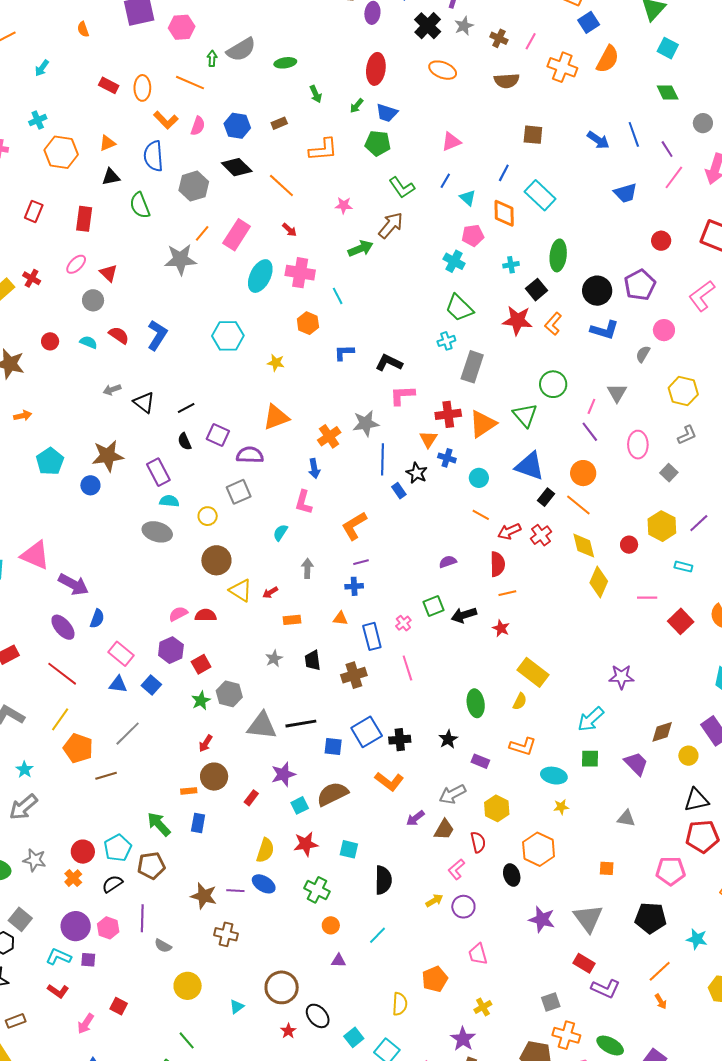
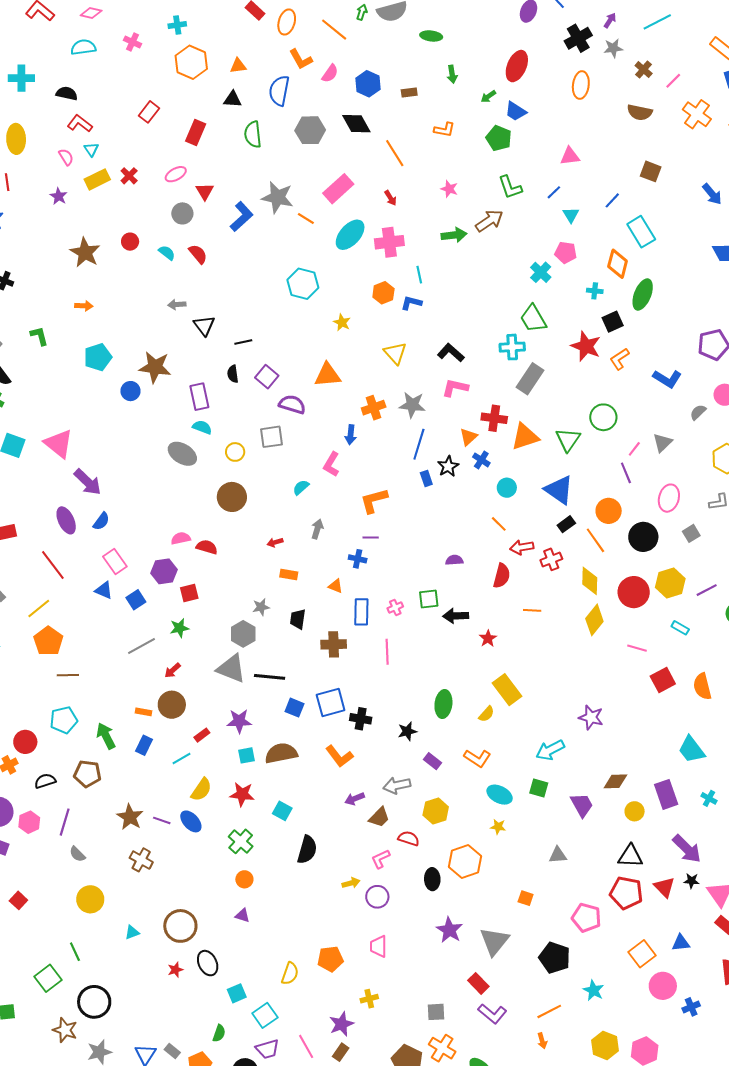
orange ellipse: (443, 70) -> (581, 85), turned 60
orange L-shape: (323, 150) -> (444, 130), size x0.7
orange diamond: (504, 213) -> (618, 264), moved
orange line: (202, 233) -> (306, 218), moved, turned 66
pink cross: (300, 273) -> (389, 242), turned -32
black circle: (597, 291) -> (643, 537), moved
blue L-shape: (157, 335) -> (242, 217), moved
cyan cross: (446, 341) -> (512, 347), size x1.4
blue L-shape: (344, 353) -> (411, 303), moved
red circle: (629, 545) -> (634, 592), size x1.8
yellow triangle: (241, 590) -> (395, 353), moved
orange line: (507, 593) -> (532, 610), moved
gray hexagon: (229, 694) -> (243, 634), moved
gray line: (128, 734) -> (142, 646), moved
gray triangle: (626, 818) -> (558, 855), turned -30
red semicircle: (478, 842) -> (409, 839), turned -75
cyan pentagon: (118, 848) -> (64, 720), moved
cyan line: (377, 935) -> (181, 759), moved

